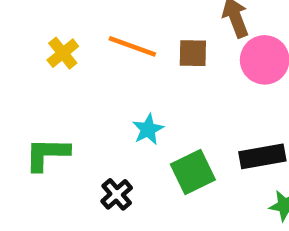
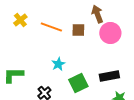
yellow cross: (63, 53) -> (20, 20), moved

